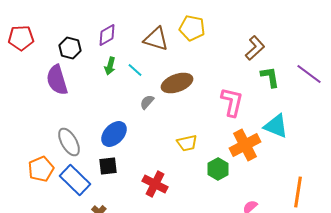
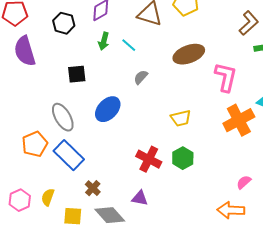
purple semicircle: (57, 80) -> (25, 51), moved
brown ellipse: (177, 83) -> (189, 54), moved
black square: (108, 166) -> (77, 74), moved
green hexagon: (218, 169) -> (183, 158), moved

